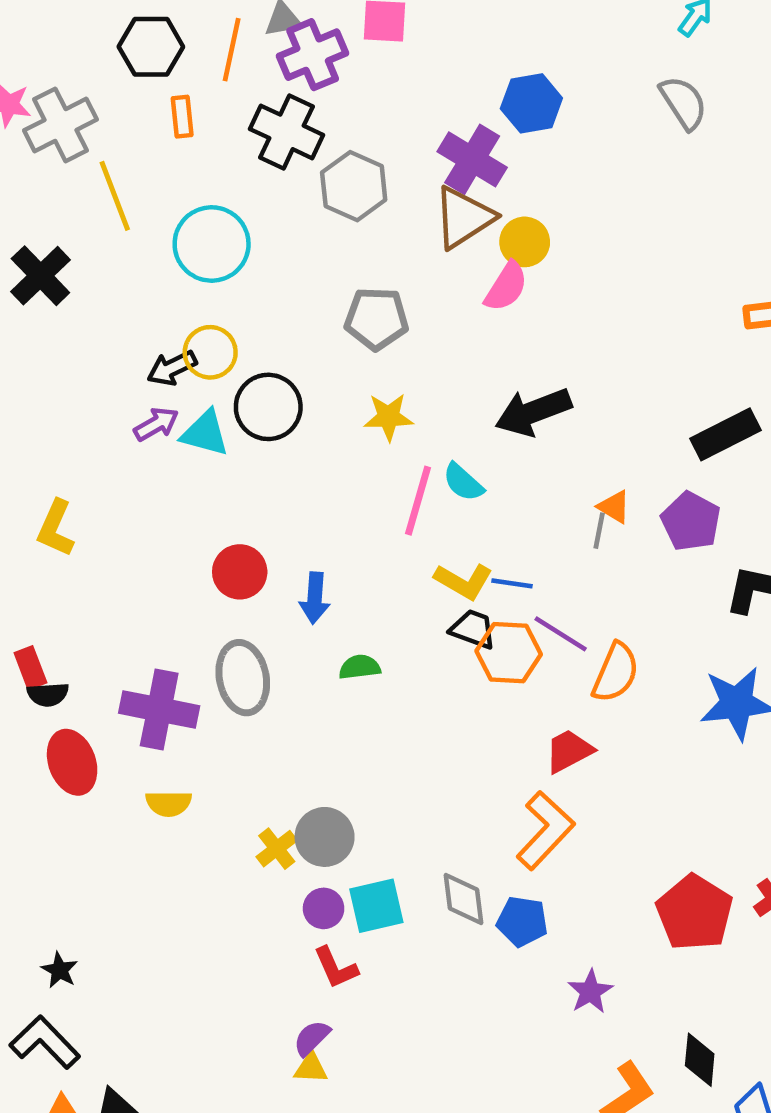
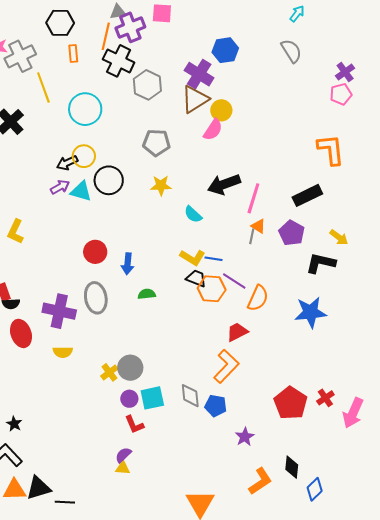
orange line: (232, 50) -> (106, 36), moved
pink line: (418, 501) -> (253, 198), moved

